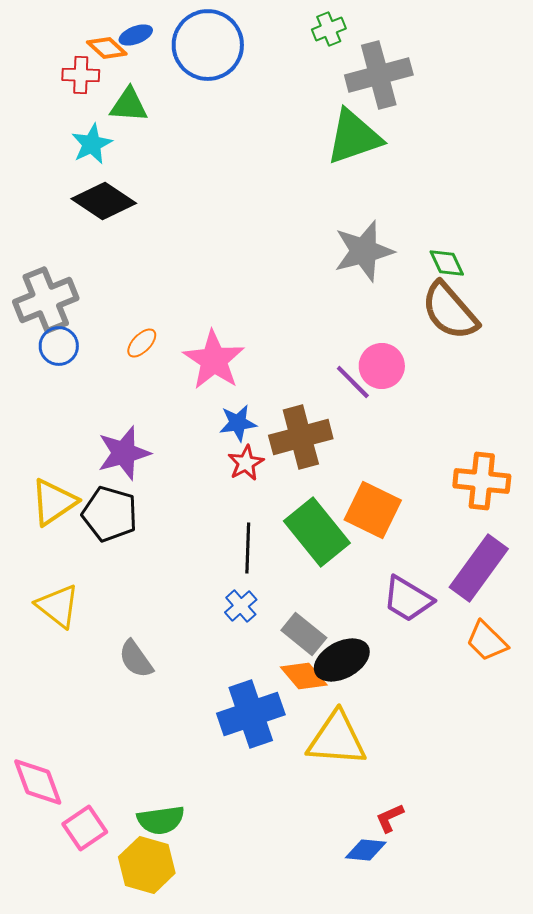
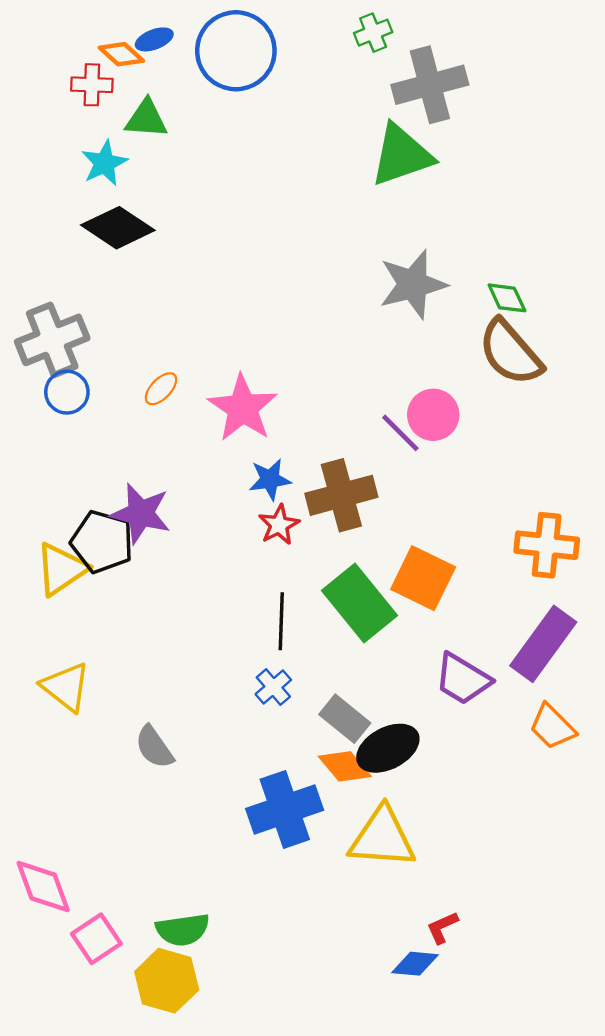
purple star: (124, 453) -> (141, 513), turned 30
black pentagon: (110, 514) -> (102, 542), moved

